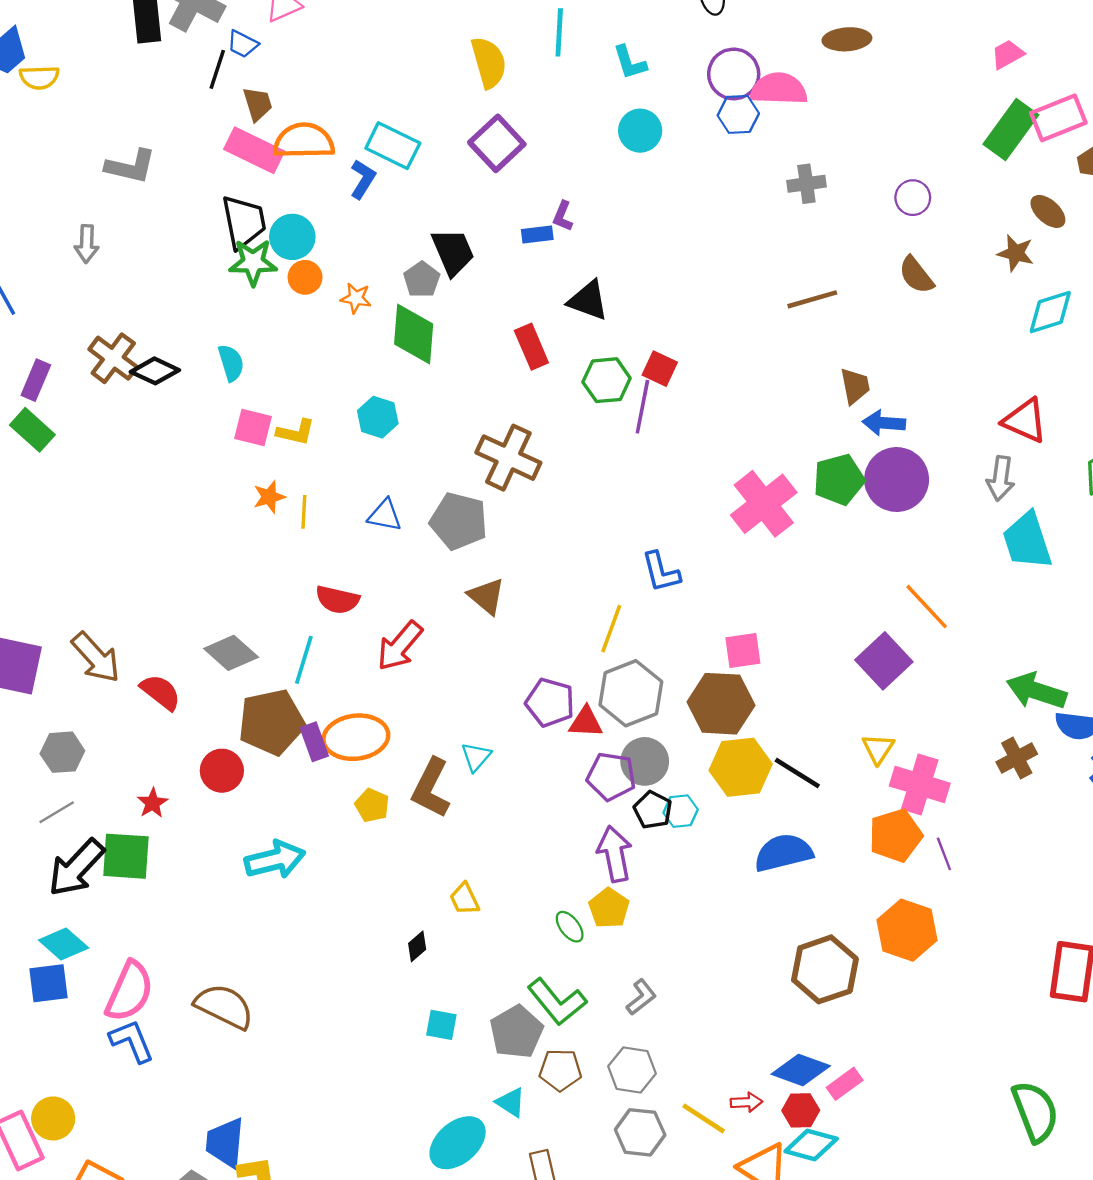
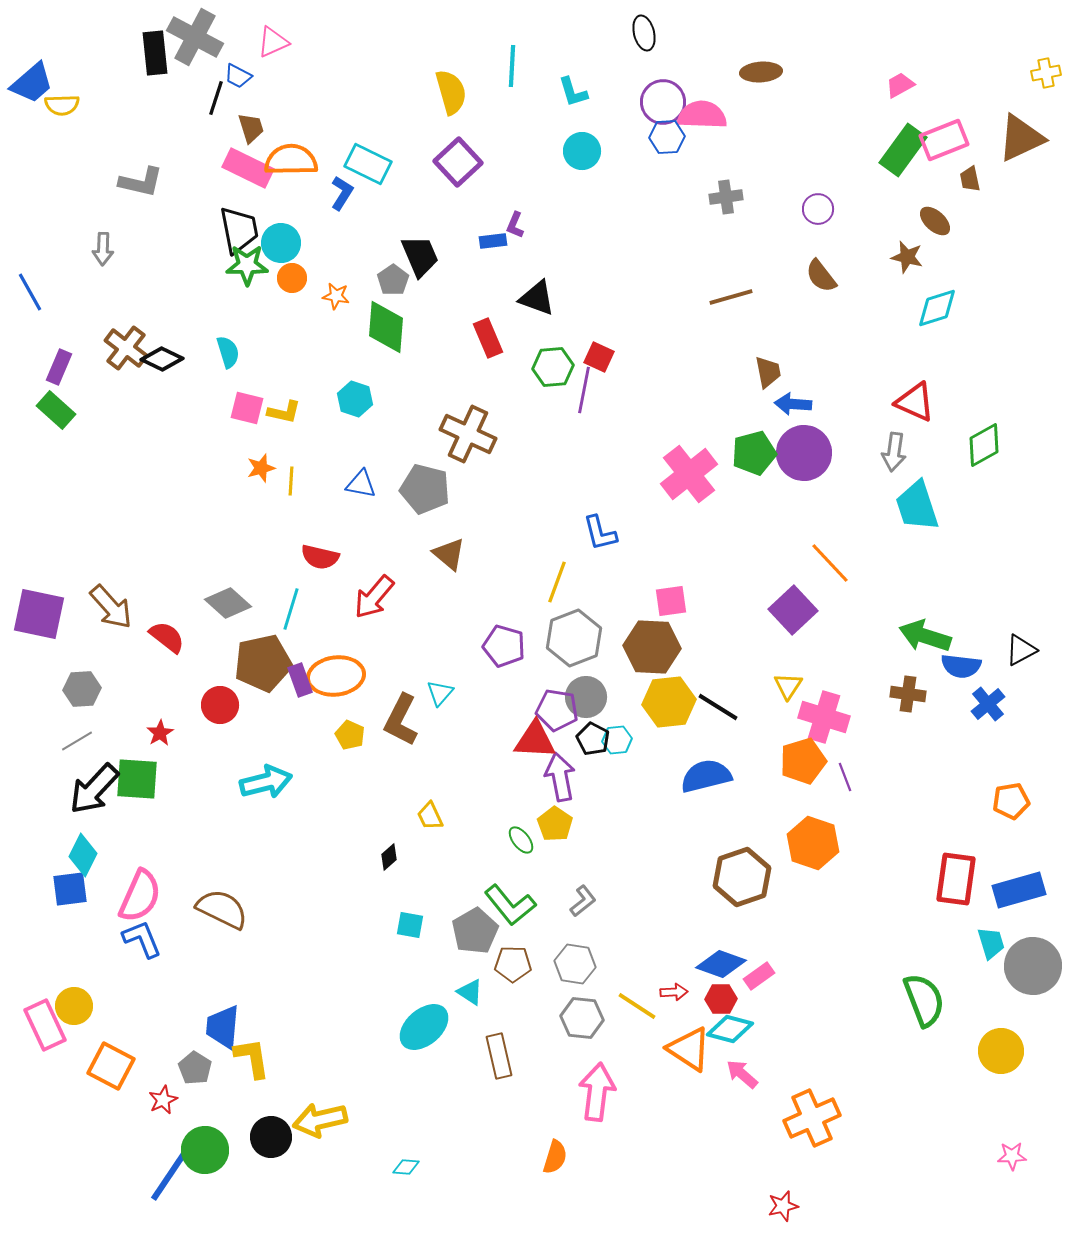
red triangle: (586, 722) -> (535, 740), moved, size x1.4
brown cross: (1017, 758) -> (908, 694), turned 36
cyan diamond: (64, 944) -> (83, 855), turned 75

